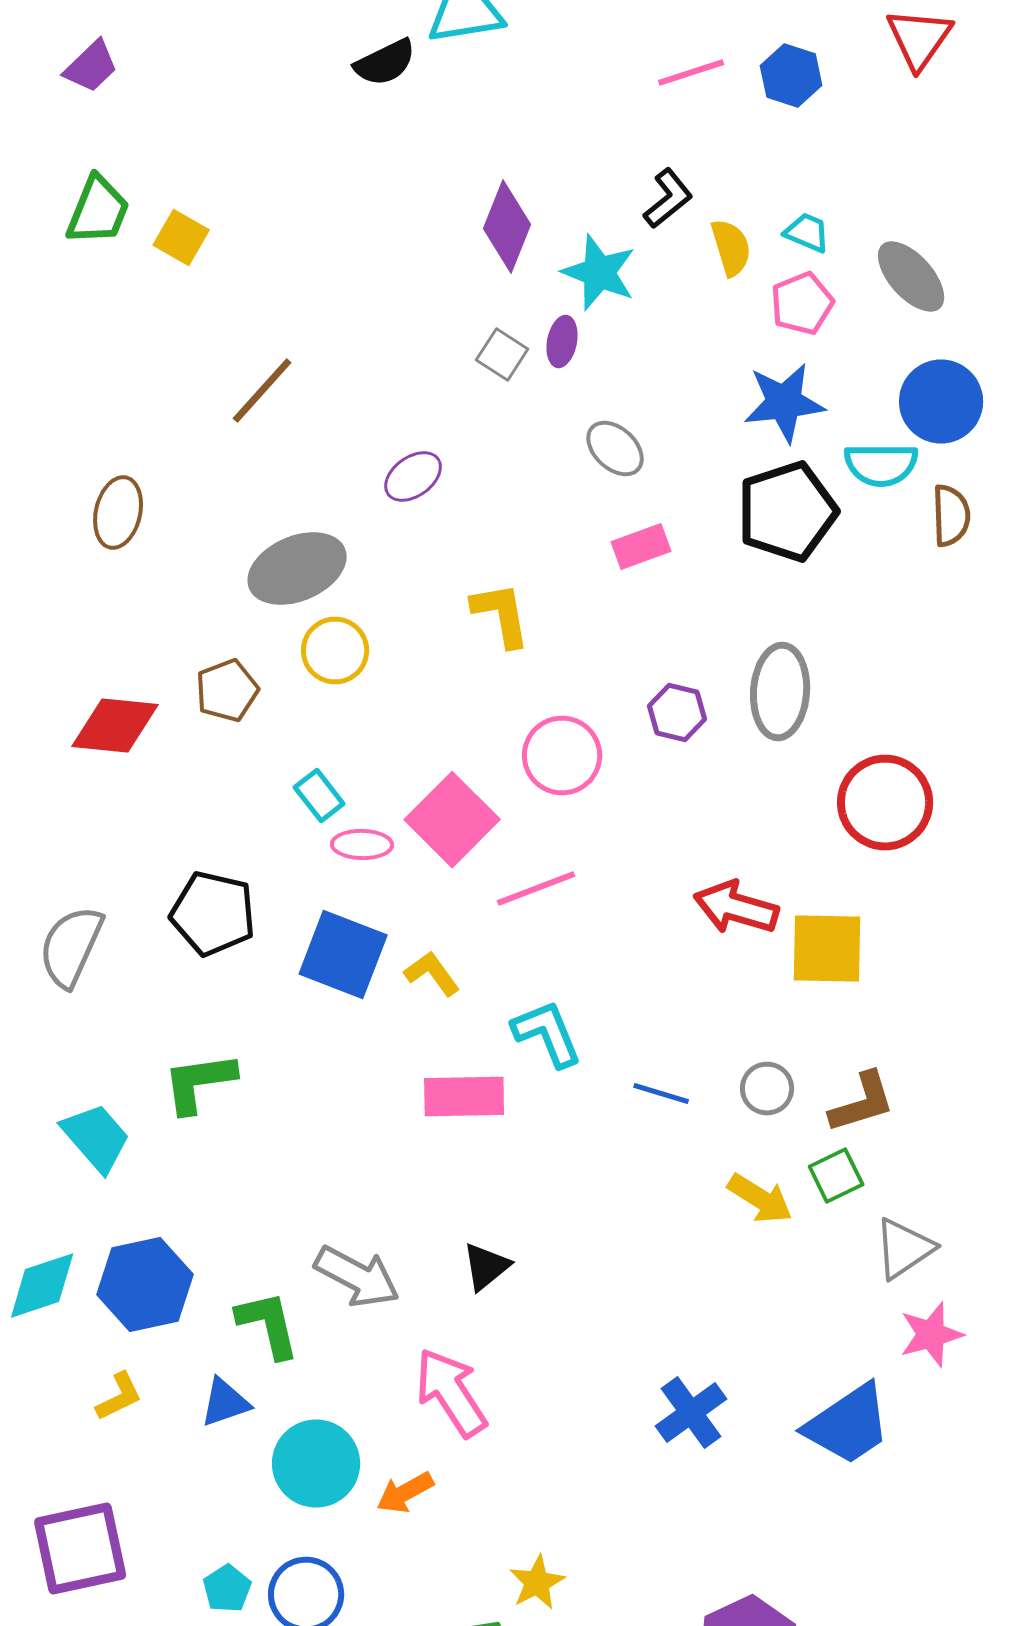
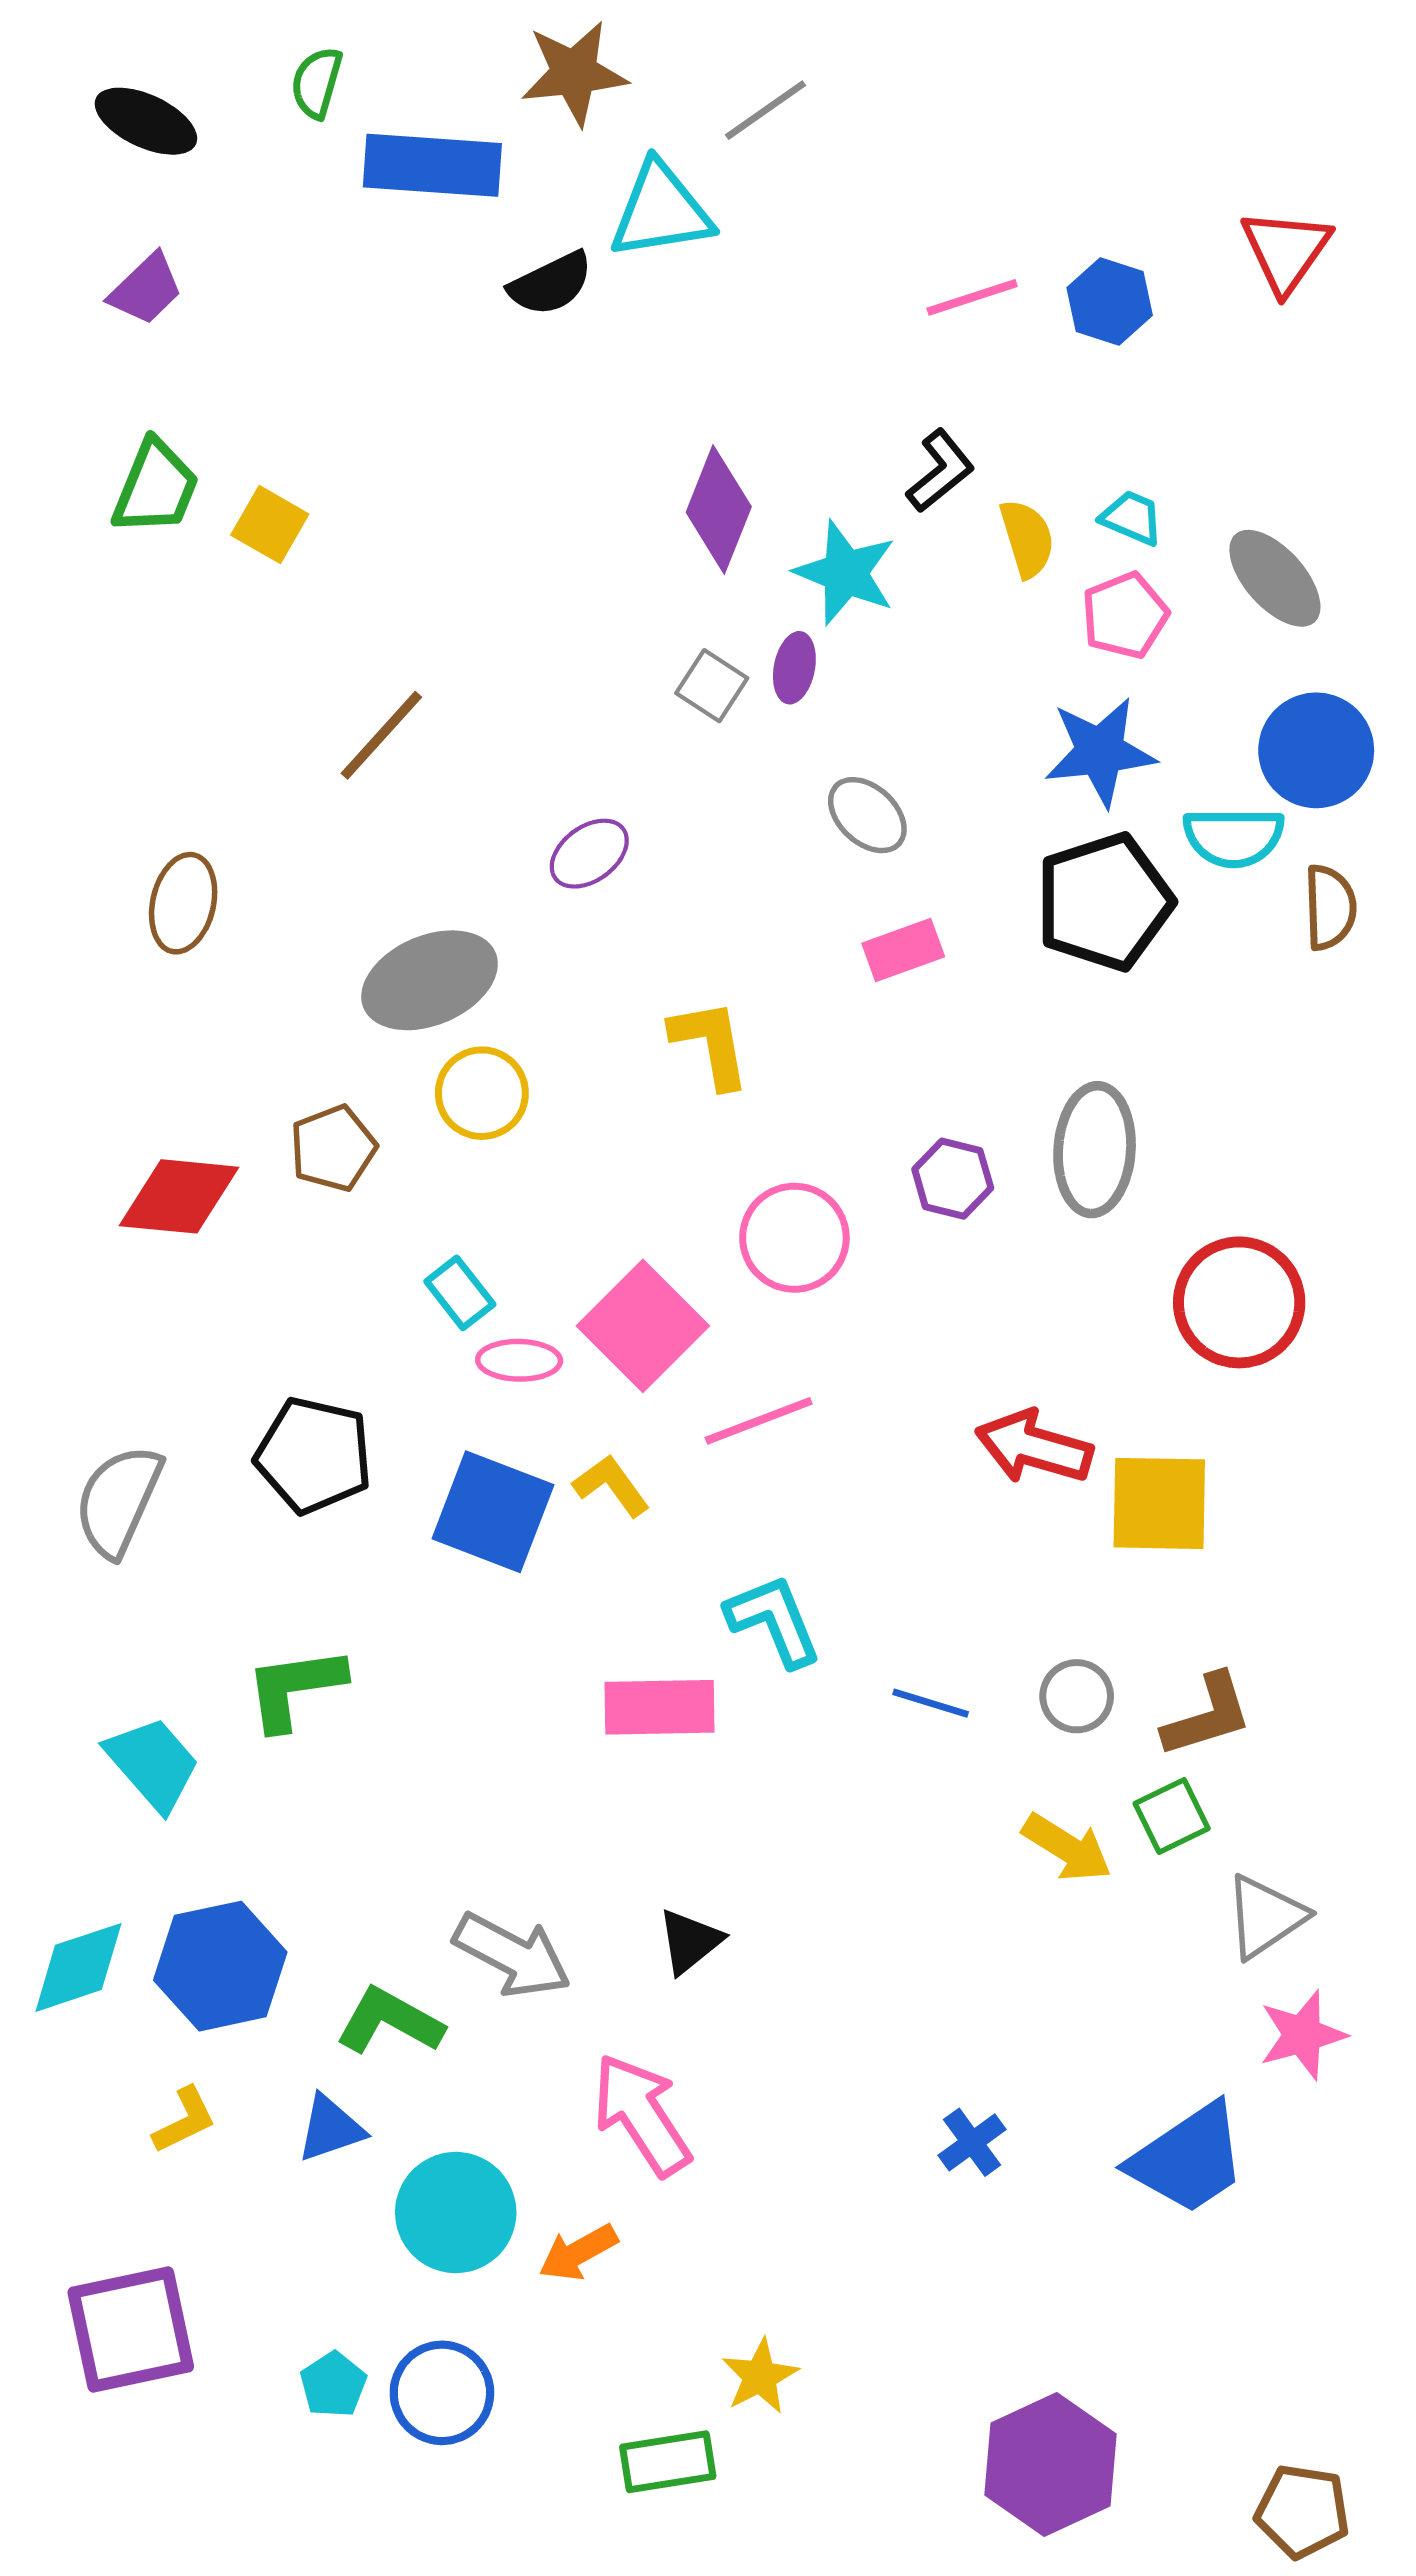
yellow L-shape: (432, 974) -> (611, 1486), moved
green L-shape: (268, 1324) -> (390, 2021), turned -48
blue cross: (691, 1412) -> (972, 2142), size x0.7

